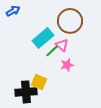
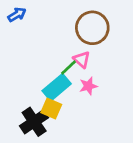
cyan rectangle: (43, 38) -> (57, 87), moved
black cross: (26, 92) -> (34, 122), turned -30

